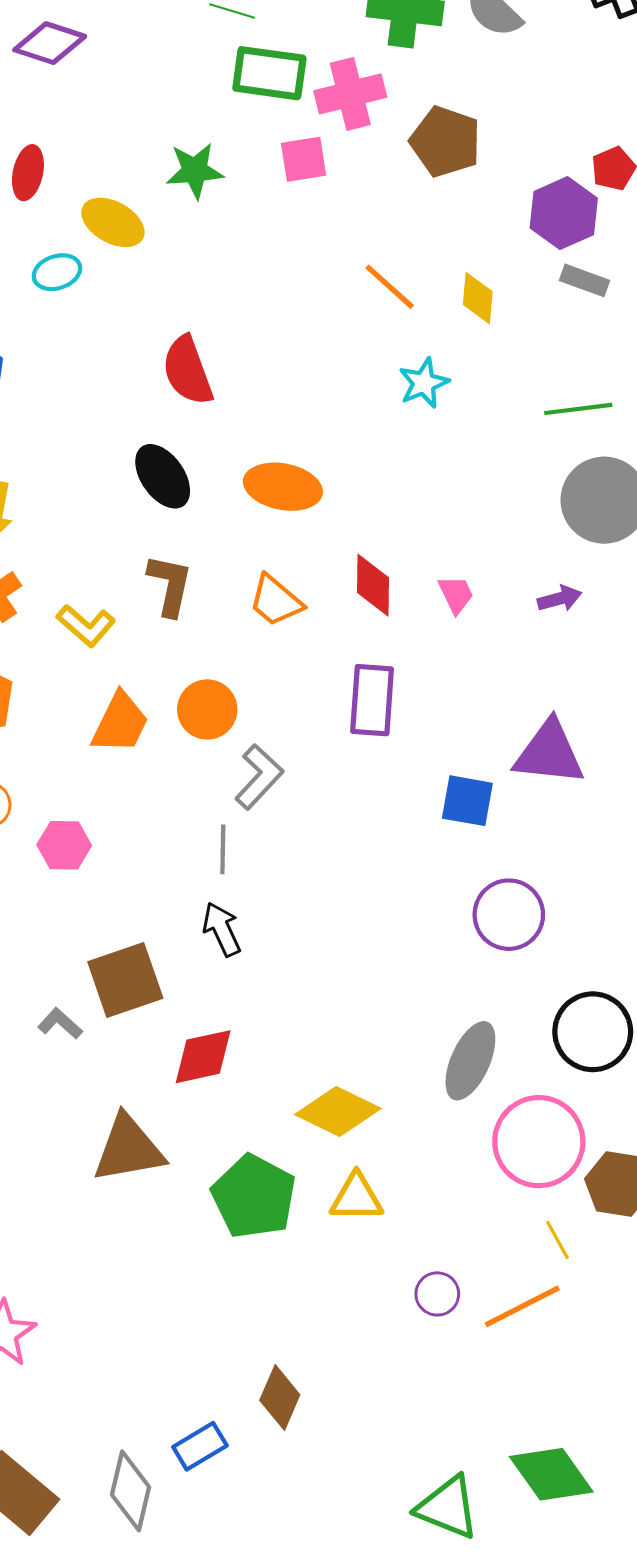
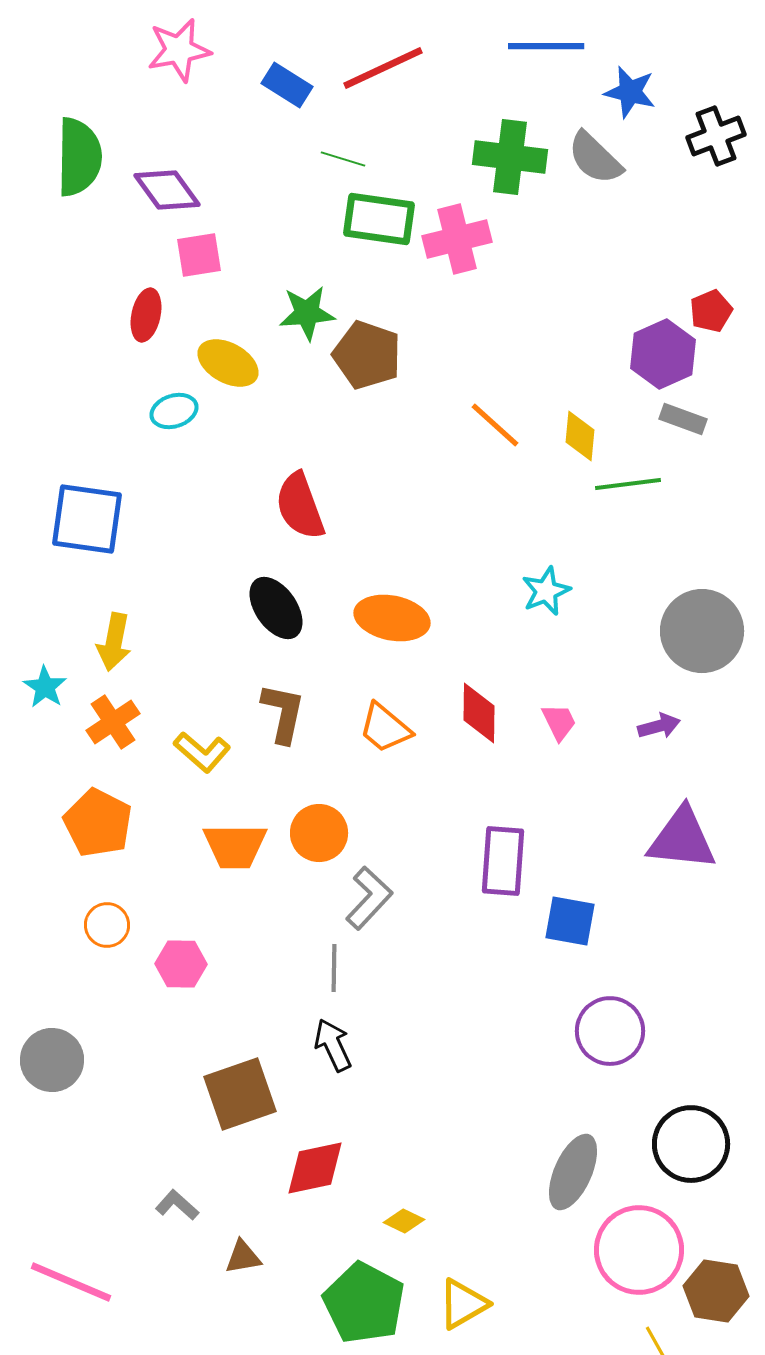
purple diamond: (50, 43) -> (167, 190), turned 36
brown pentagon: (446, 142) -> (367, 355), moved
pink square: (304, 159) -> (199, 255), moved
cyan star: (424, 383) -> (546, 591), moved
green line: (578, 409) -> (628, 484), moved
purple rectangle: (372, 700) -> (503, 861), moved
orange trapezoid: (120, 723) -> (235, 846), turned 64
purple triangle: (549, 753) -> (682, 839), moved
gray L-shape: (60, 1023) -> (177, 1205), moved
yellow diamond: (338, 1112) -> (404, 1221), moved, size x0.5
brown triangle: (128, 1149) -> (243, 1257), size x0.5
yellow triangle: (356, 1198) -> (463, 1304), turned -30

